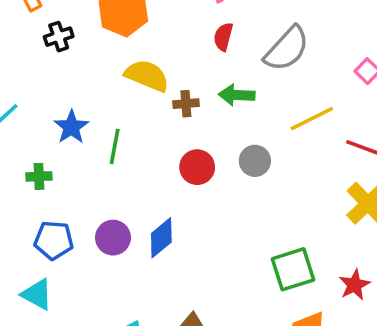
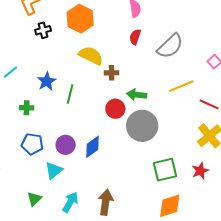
green arrow: (237, 95) -> (137, 95), moved
gray circle: (255, 161) -> (142, 126), moved, size x1.8
red star: (355, 285) -> (200, 171), moved
cyan triangle: (37, 294) -> (54, 170), moved, turned 48

